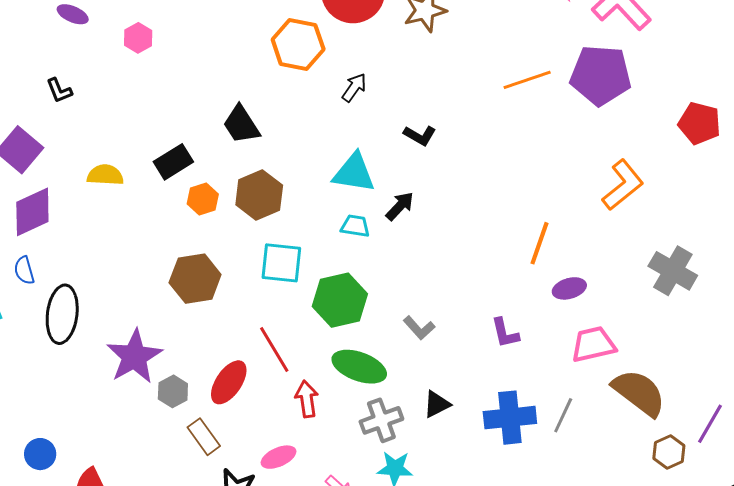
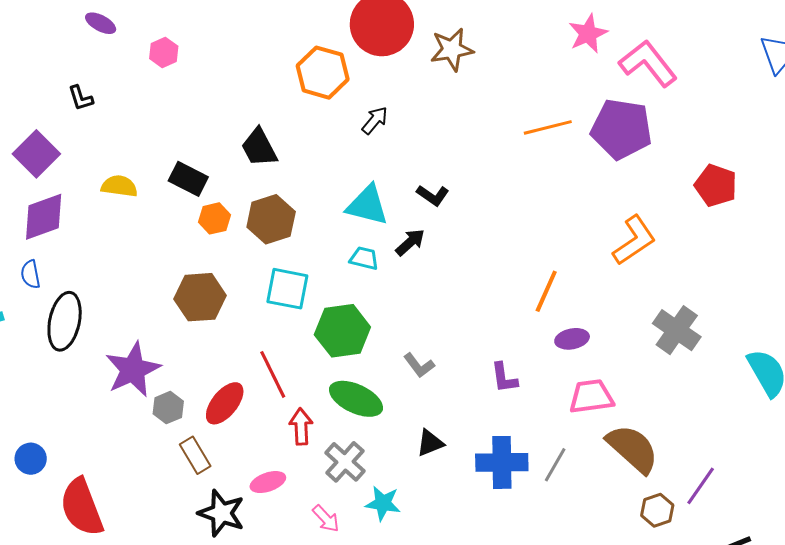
black L-shape: (420, 135) -> (433, 195), moved
black rectangle: (173, 162) -> (188, 179), turned 54
gray cross: (381, 420) -> (345, 462), moved, turned -33

